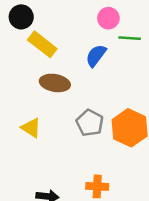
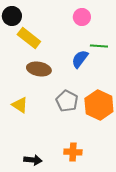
green line: (130, 38) -> (99, 46), moved
blue semicircle: (96, 56) -> (80, 59), moved

